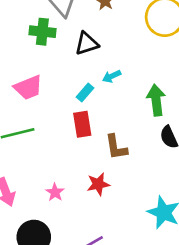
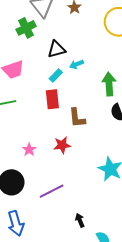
green cross: (42, 32) -> (26, 28), turned -36
black triangle: (87, 44) -> (56, 49), moved

